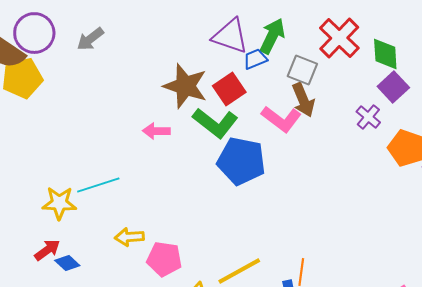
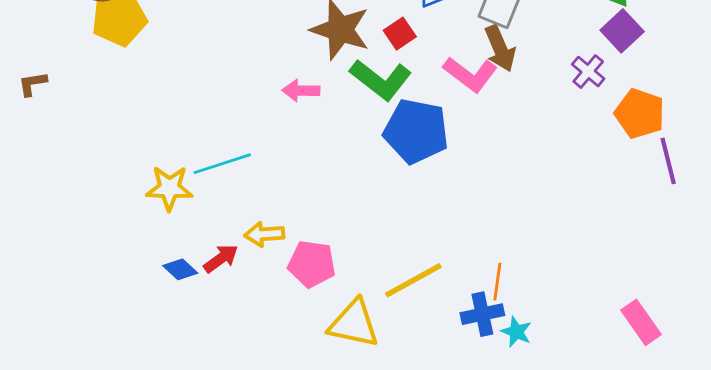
red square: (229, 89) -> (400, 34), size x0.7
red arrow: (47, 250) -> (221, 259), moved

